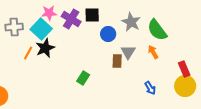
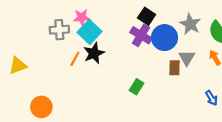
pink star: (49, 13) -> (82, 17), moved
black square: (92, 15) -> (147, 16), turned 35
purple cross: (71, 19) -> (141, 35), moved
blue circle: (108, 34) -> (164, 38), size x1.5

